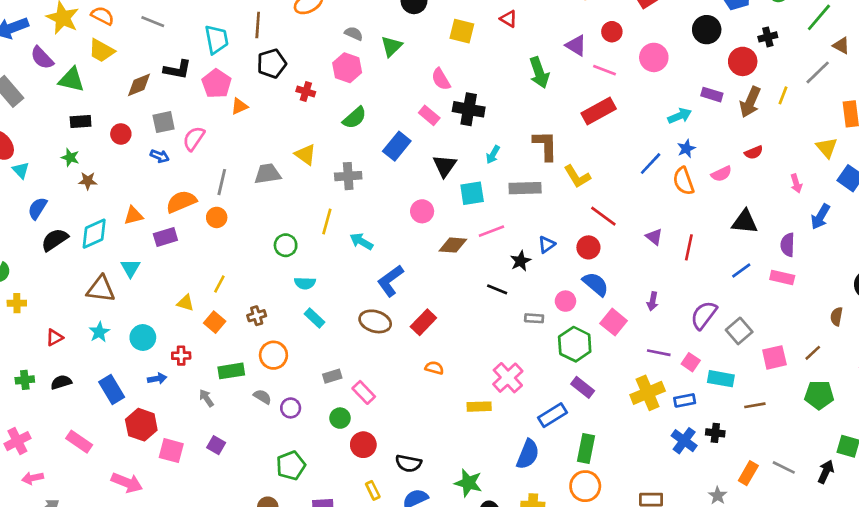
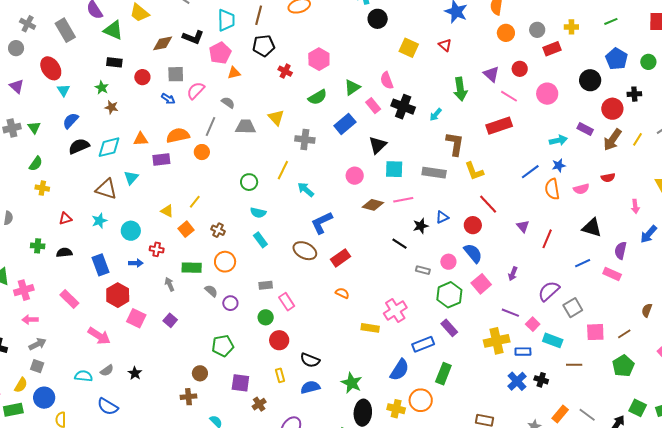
gray semicircle: (354, 34) -> (228, 103), moved
green triangle: (391, 46) -> (352, 87), moved
cyan arrow: (493, 155) -> (436, 115), moved
brown cross: (257, 316) -> (218, 230), turned 32
green pentagon: (819, 395) -> (623, 366), turned 30
orange circle: (585, 486) -> (421, 400), moved

